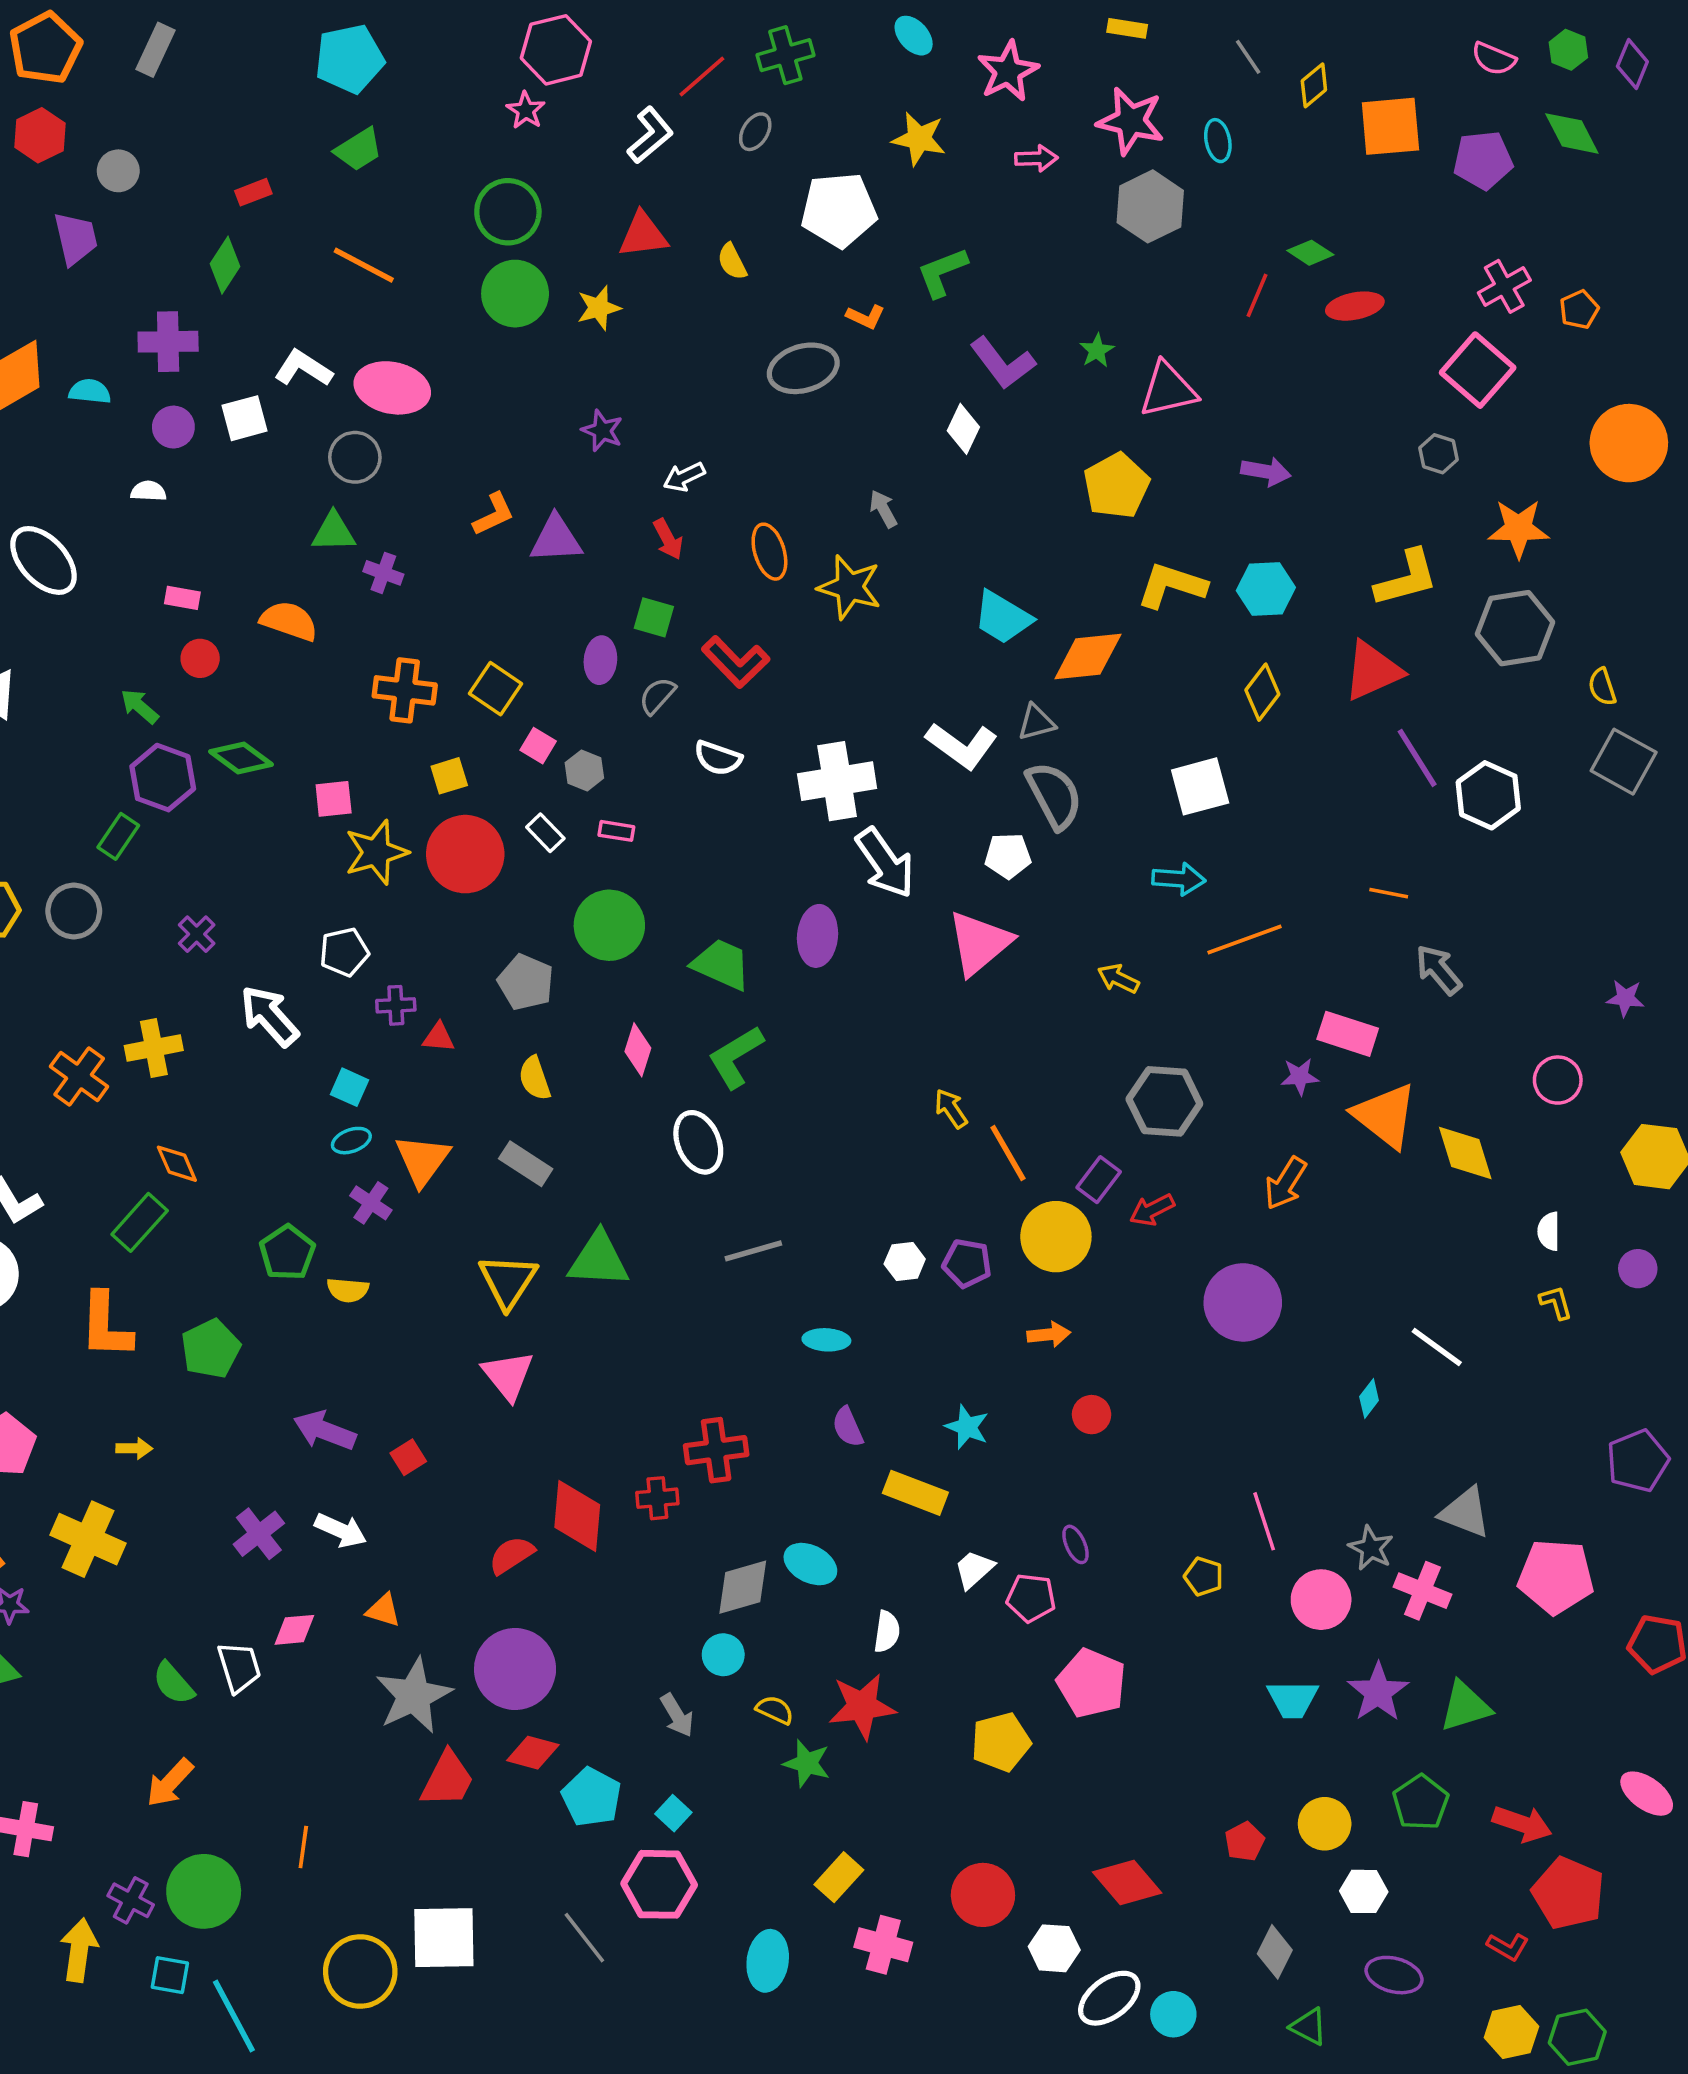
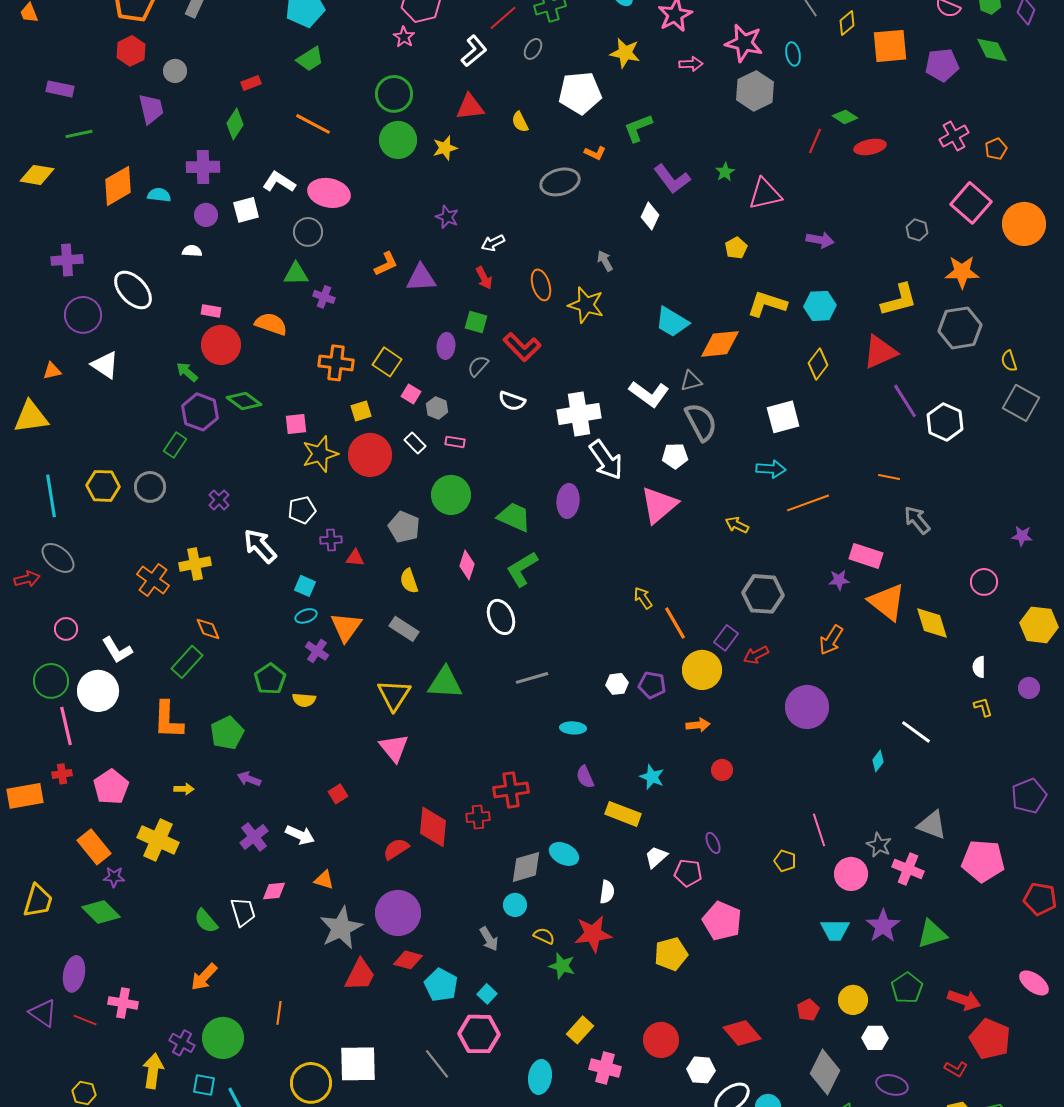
pink square: (1478, 370) -> (971, 203), moved
yellow pentagon: (1116, 486) -> (736, 248), size x0.6
red circle: (200, 658) -> (221, 345), size x1.8
purple arrow: (325, 1431) -> (249, 779), moved, size x0.7
gray diamond: (1275, 1952) -> (825, 1072), size x1.5

